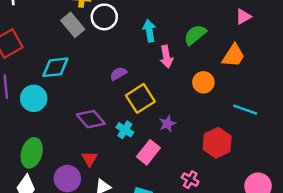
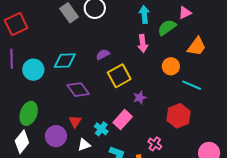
pink triangle: (243, 16) -> (185, 13), moved
cyan arrow: (149, 31) -> (144, 14), moved
cyan diamond: (55, 67) -> (65, 61), moved
cyan line: (245, 110) -> (192, 85), moved
cyan cross: (125, 130) -> (101, 129), moved

